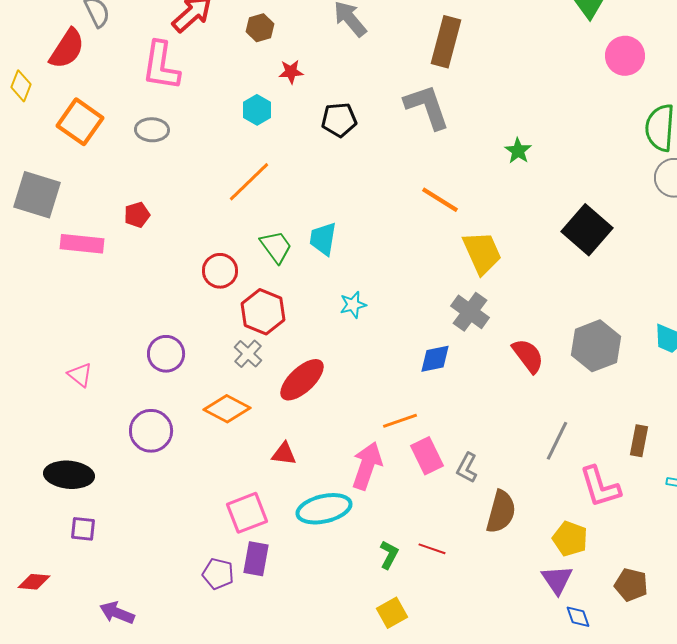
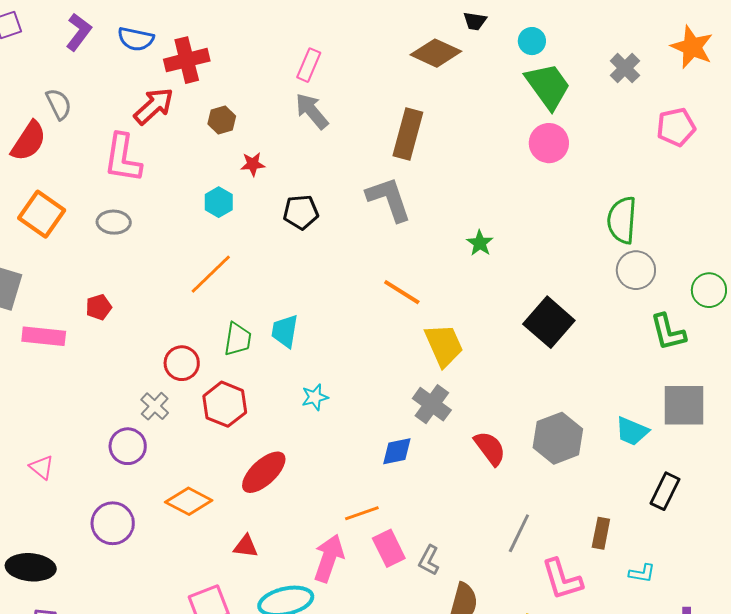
pink circle: (625, 56) -> (549, 143), moved
green trapezoid: (276, 247) -> (238, 339), turned 45
gray cross: (248, 354) -> (155, 406), moved

